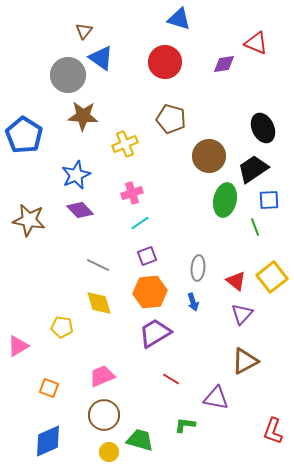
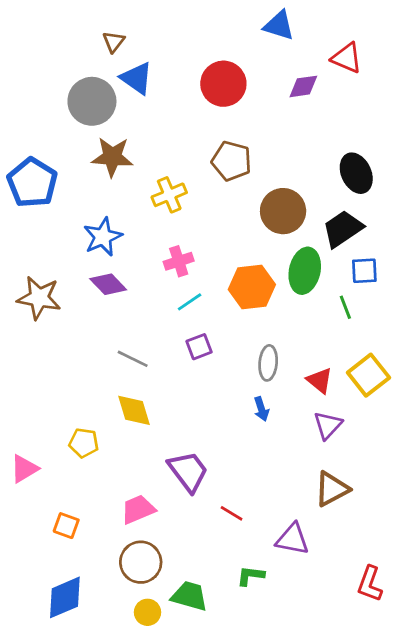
blue triangle: (179, 19) -> (279, 25), moved
orange hexagon: (150, 292) -> (252, 287), moved
purple trapezoid: (155, 333) -> (188, 471), moved, turned 84

